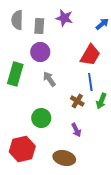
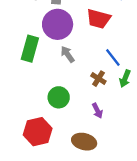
purple circle: (40, 52) -> (58, 24), size x1.4
red trapezoid: (90, 55) -> (98, 19), moved, turned 75
blue line: (90, 82) -> (113, 58), turned -30

